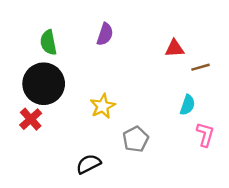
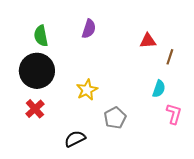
brown line: (201, 67) -> (170, 57), turned -56
red cross: (31, 119) -> (35, 109), moved

